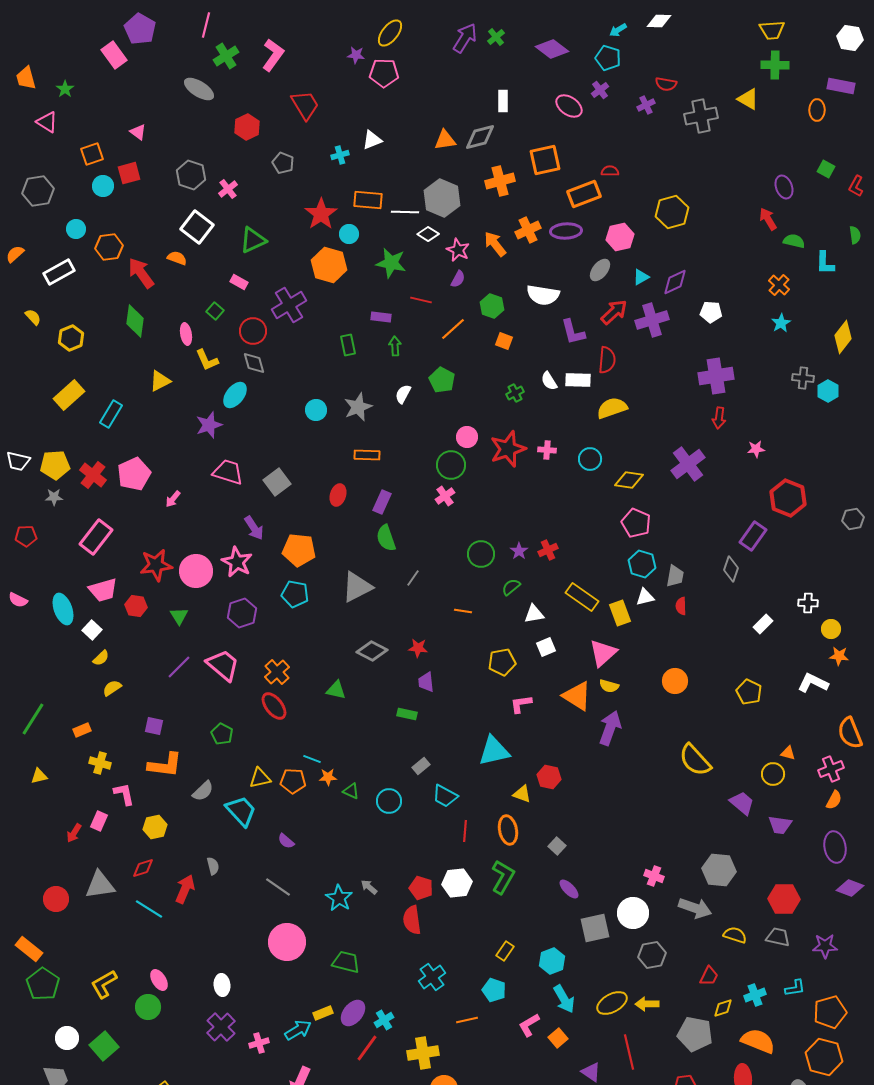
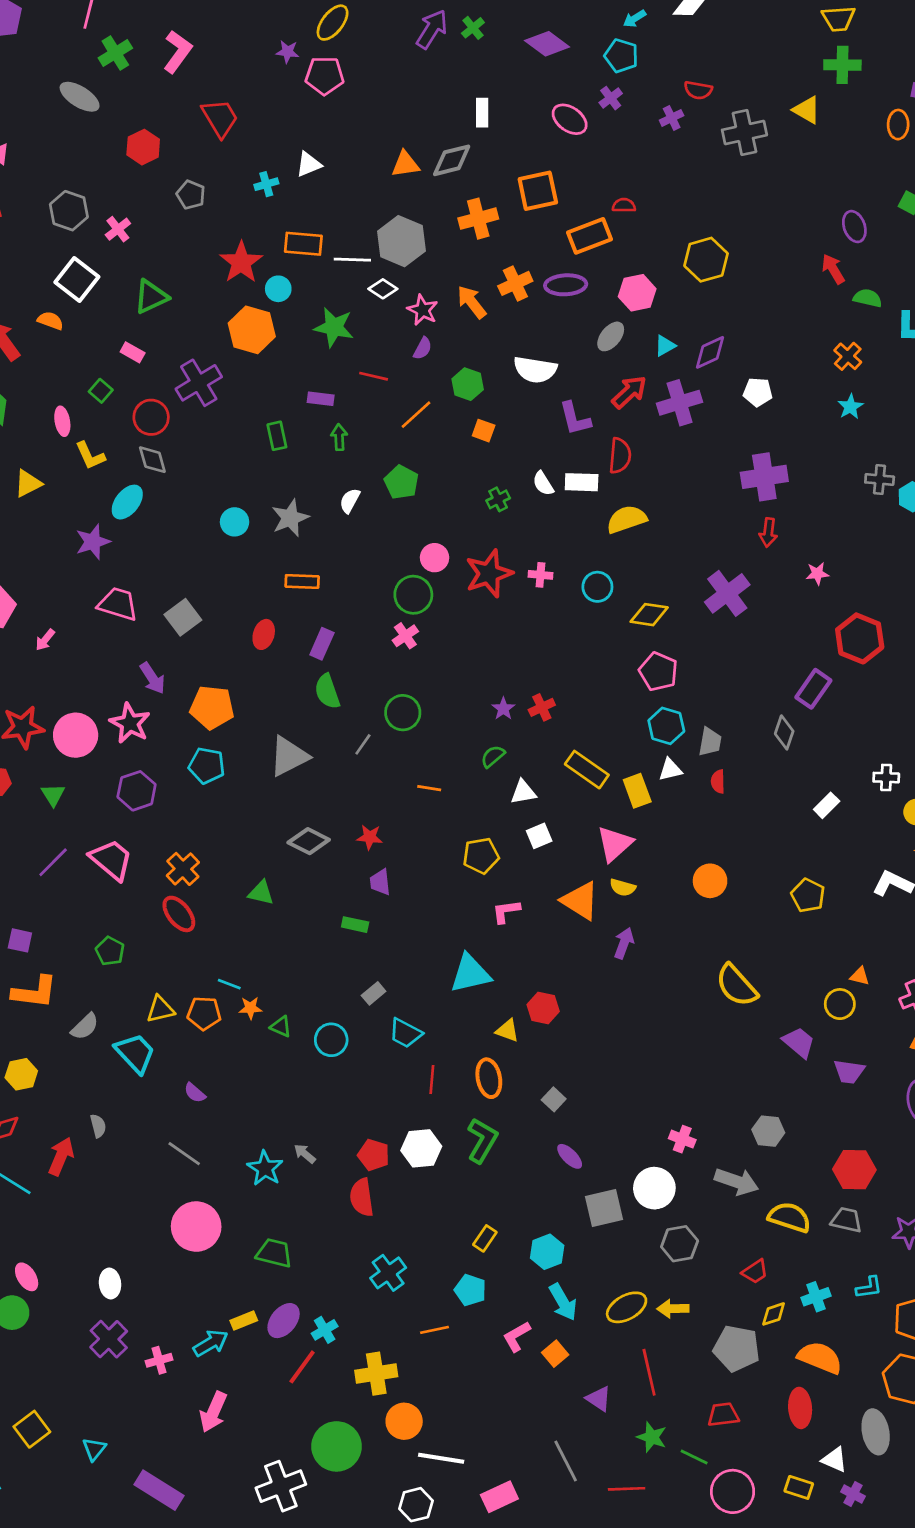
green circle: (481, 554) -> (403, 713), moved
purple arrow: (610, 728) -> (624, 943), size x0.7
gray hexagon: (719, 870) -> (768, 1131), size x0.7
yellow semicircle: (735, 935) -> (789, 1217), size x1.4
red trapezoid: (709, 976) -> (755, 1272), turned 30

